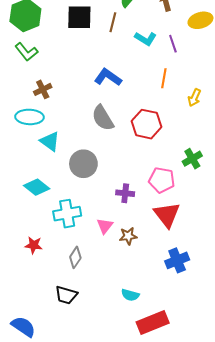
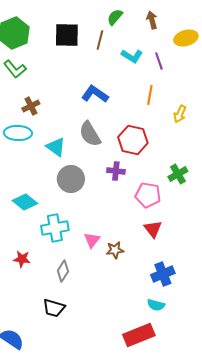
cyan triangle: (50, 141) -> (56, 147), moved
purple cross: (125, 193) -> (116, 171), moved
red triangle: (167, 215) -> (153, 229), size x0.7
cyan semicircle: (130, 295) -> (156, 305), moved

